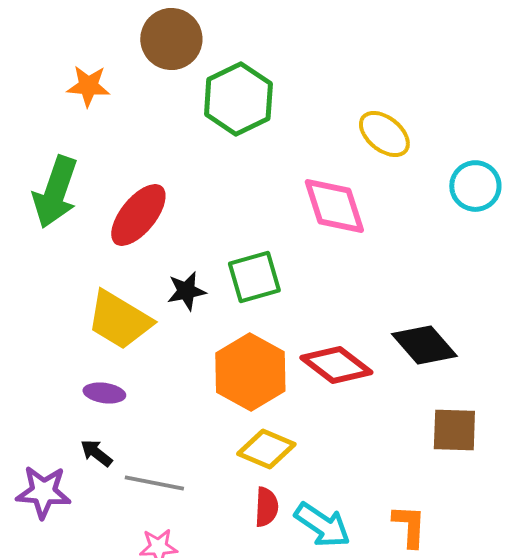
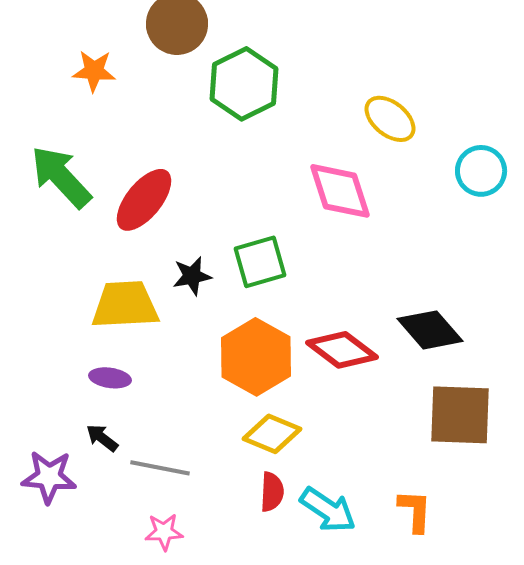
green arrow: (55, 192) -> (61, 177), turned 118
yellow trapezoid: (119, 320) -> (125, 305), turned 146
brown square: (454, 430) -> (460, 415), size x1.4

